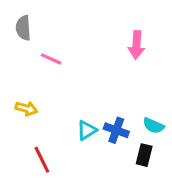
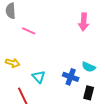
cyan semicircle: (153, 126) -> (89, 67), moved
cyan triangle: (87, 130) -> (39, 77), moved, turned -40

